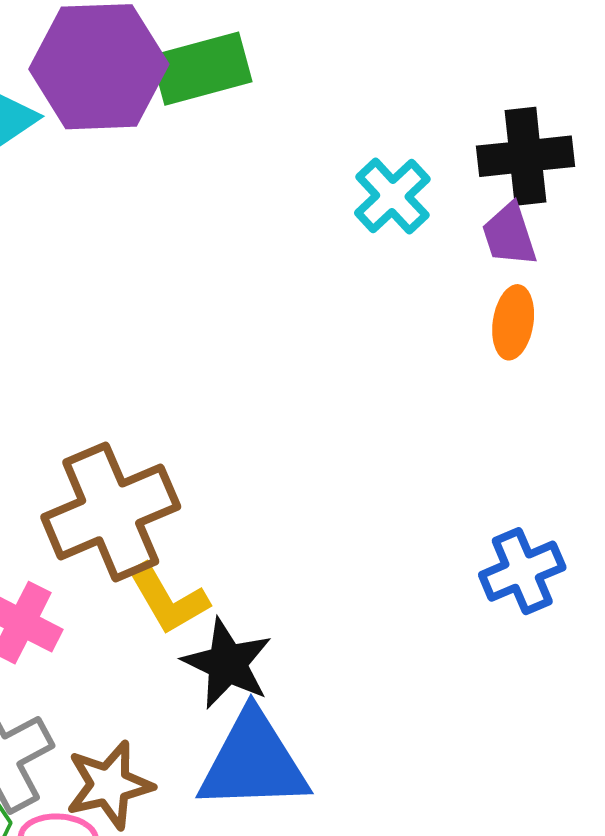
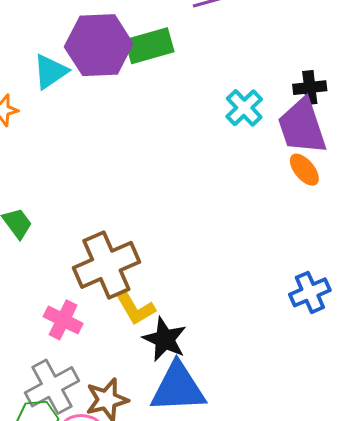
black cross: (525, 156) -> (310, 88), size x0.7
purple trapezoid: (509, 235) -> (302, 126), size x1.8
orange ellipse: (513, 322) -> (304, 170), turned -48

